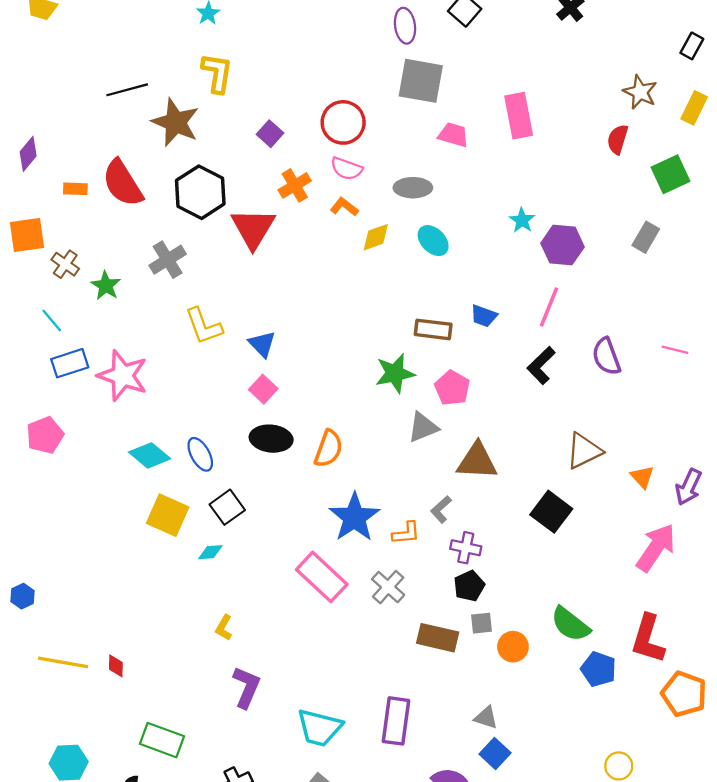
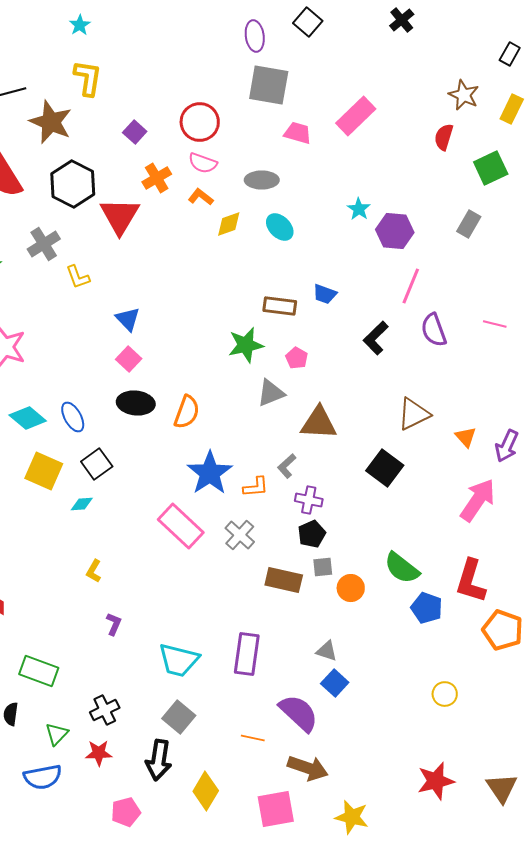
pink rectangle: (519, 116) -> (356, 116), turned 57
pink line: (549, 307) -> (411, 286), moved
yellow L-shape: (204, 326) -> (78, 277), moved, size x0.7
pink pentagon: (452, 388) -> (297, 358), size x0.7
purple L-shape: (246, 687) -> (114, 624), size x0.6

